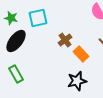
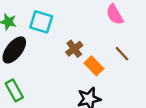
cyan square: (38, 18) -> (41, 22), turned 30

